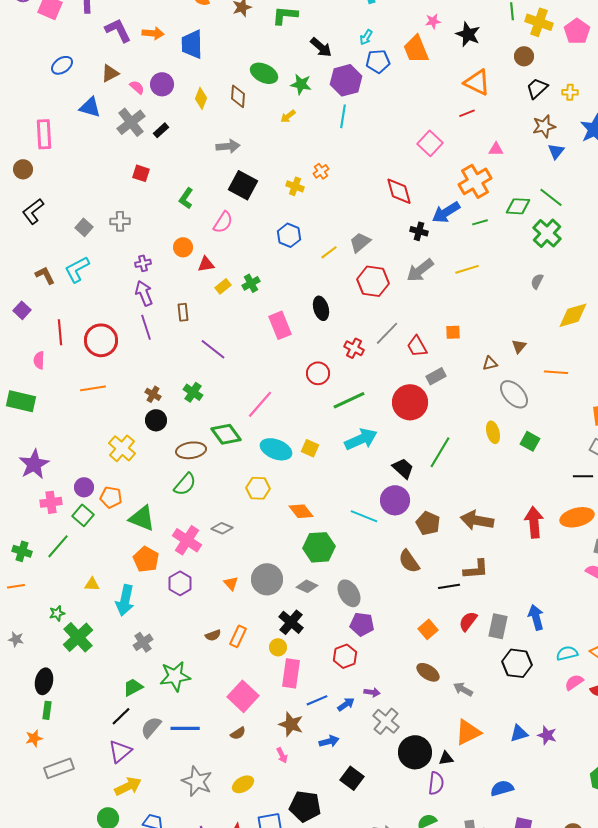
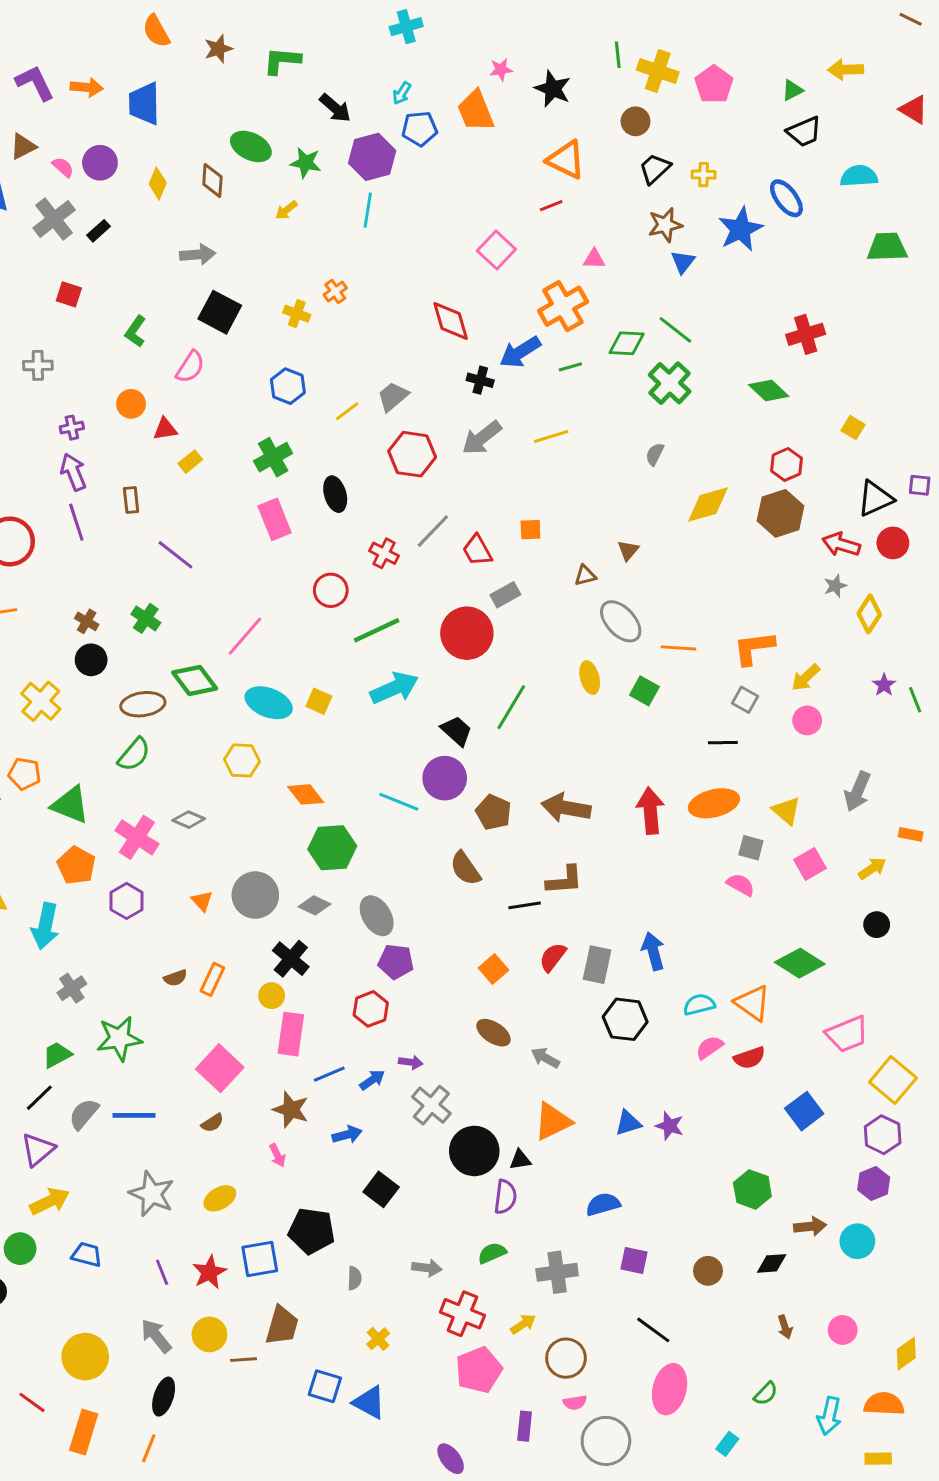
green cross: (251, 283) -> (273, 457), moved, size x1.4
orange line: (556, 372) -> (678, 648), moved

